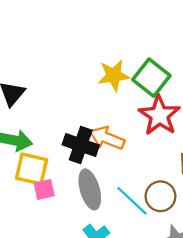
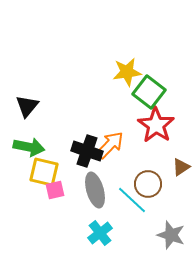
yellow star: (114, 75) -> (127, 72), moved
orange arrow: (107, 138) -> (110, 145), turned 112
brown circle: (160, 196) -> (148, 184), moved

